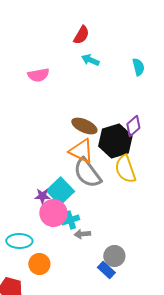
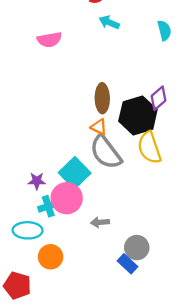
brown ellipse: (84, 126) -> (102, 98), turned 65
orange triangle: (81, 151) -> (99, 127), size x0.6
purple star: (42, 196) -> (37, 181), moved
cyan cross: (70, 220) -> (48, 206), moved

